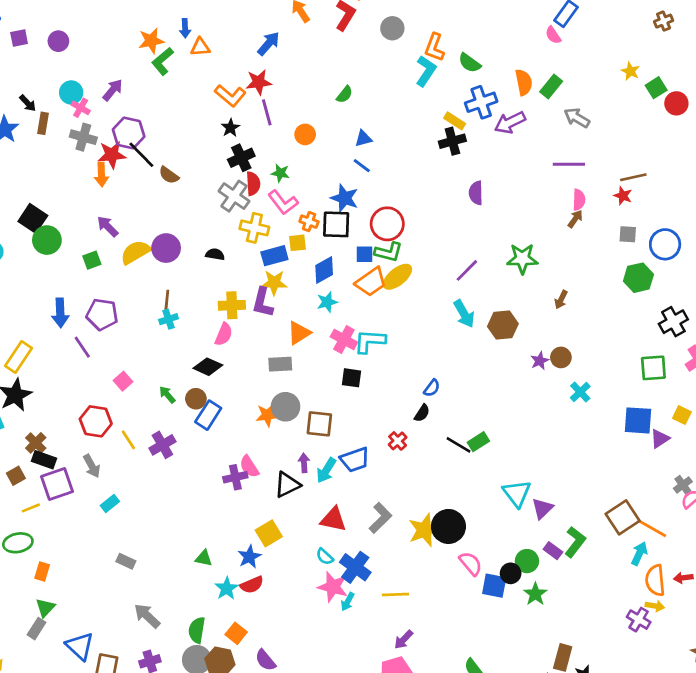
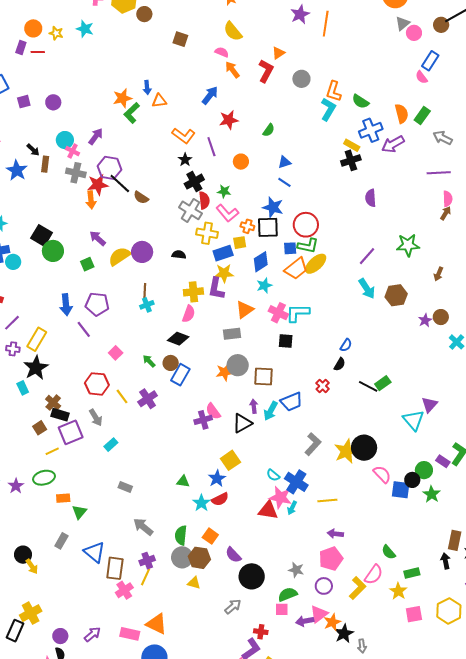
red star: (259, 82) -> (229, 120), moved
purple triangle: (542, 509) -> (429, 405), moved
red triangle: (333, 519) -> (268, 510), moved
orange rectangle: (42, 572) -> (63, 498), turned 72
green triangle: (45, 608) -> (79, 512), moved
purple arrow: (404, 640) -> (335, 534), turned 56

